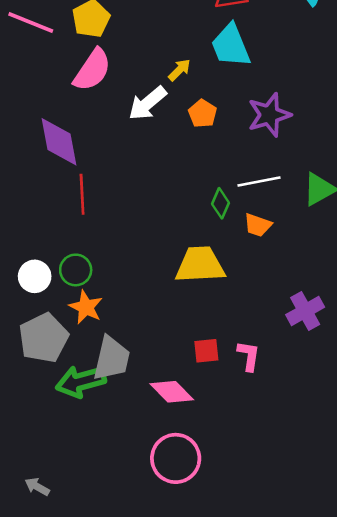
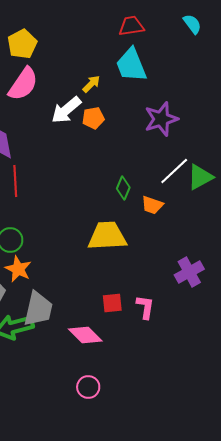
orange pentagon: (203, 114) -> (93, 118), moved, turned 30
white line: (259, 181) -> (174, 171), moved, turned -32
pink circle: (176, 458) -> (88, 387), size x0.6

